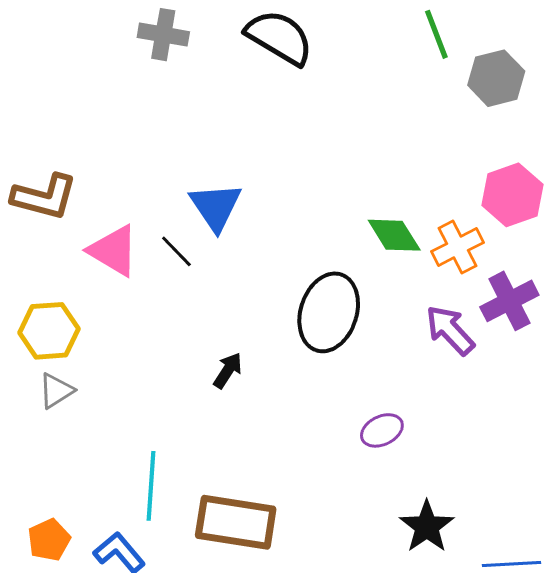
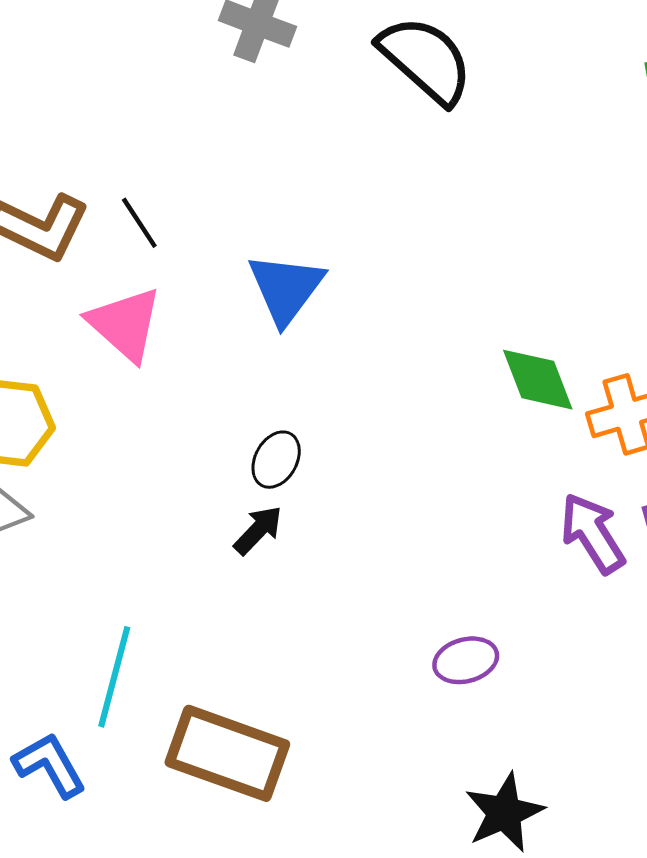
black line: (176, 251) -> (139, 223), moved
black ellipse: (329, 312) -> (276, 460), moved, size x0.5

